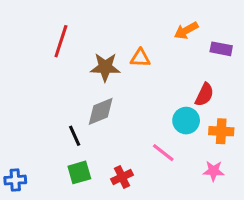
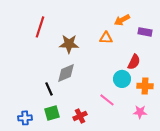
orange triangle: (140, 58) -> (106, 38), moved
blue cross: (15, 180) -> (25, 118), moved

